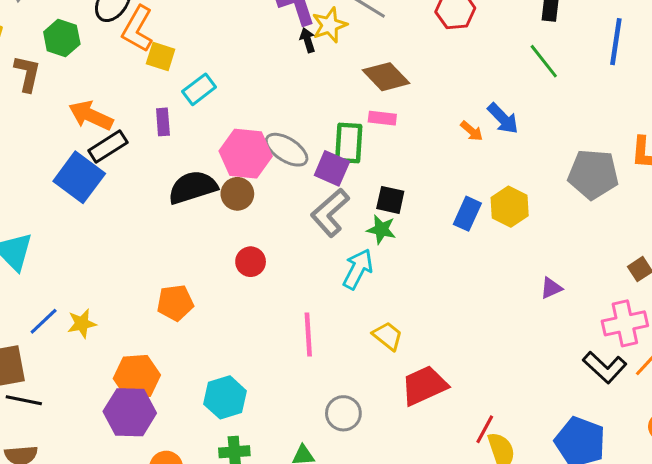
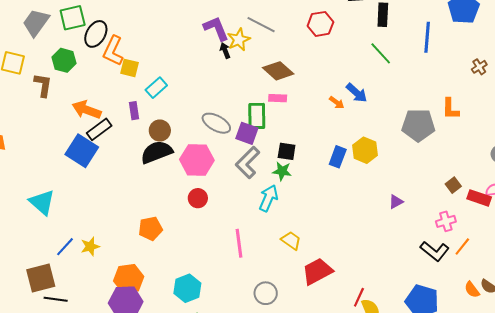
pink hexagon: (246, 154) -> (197, 160), moved
brown circle: (237, 194) -> (160, 131), moved
pink cross: (625, 323) -> (446, 221), size x0.7

